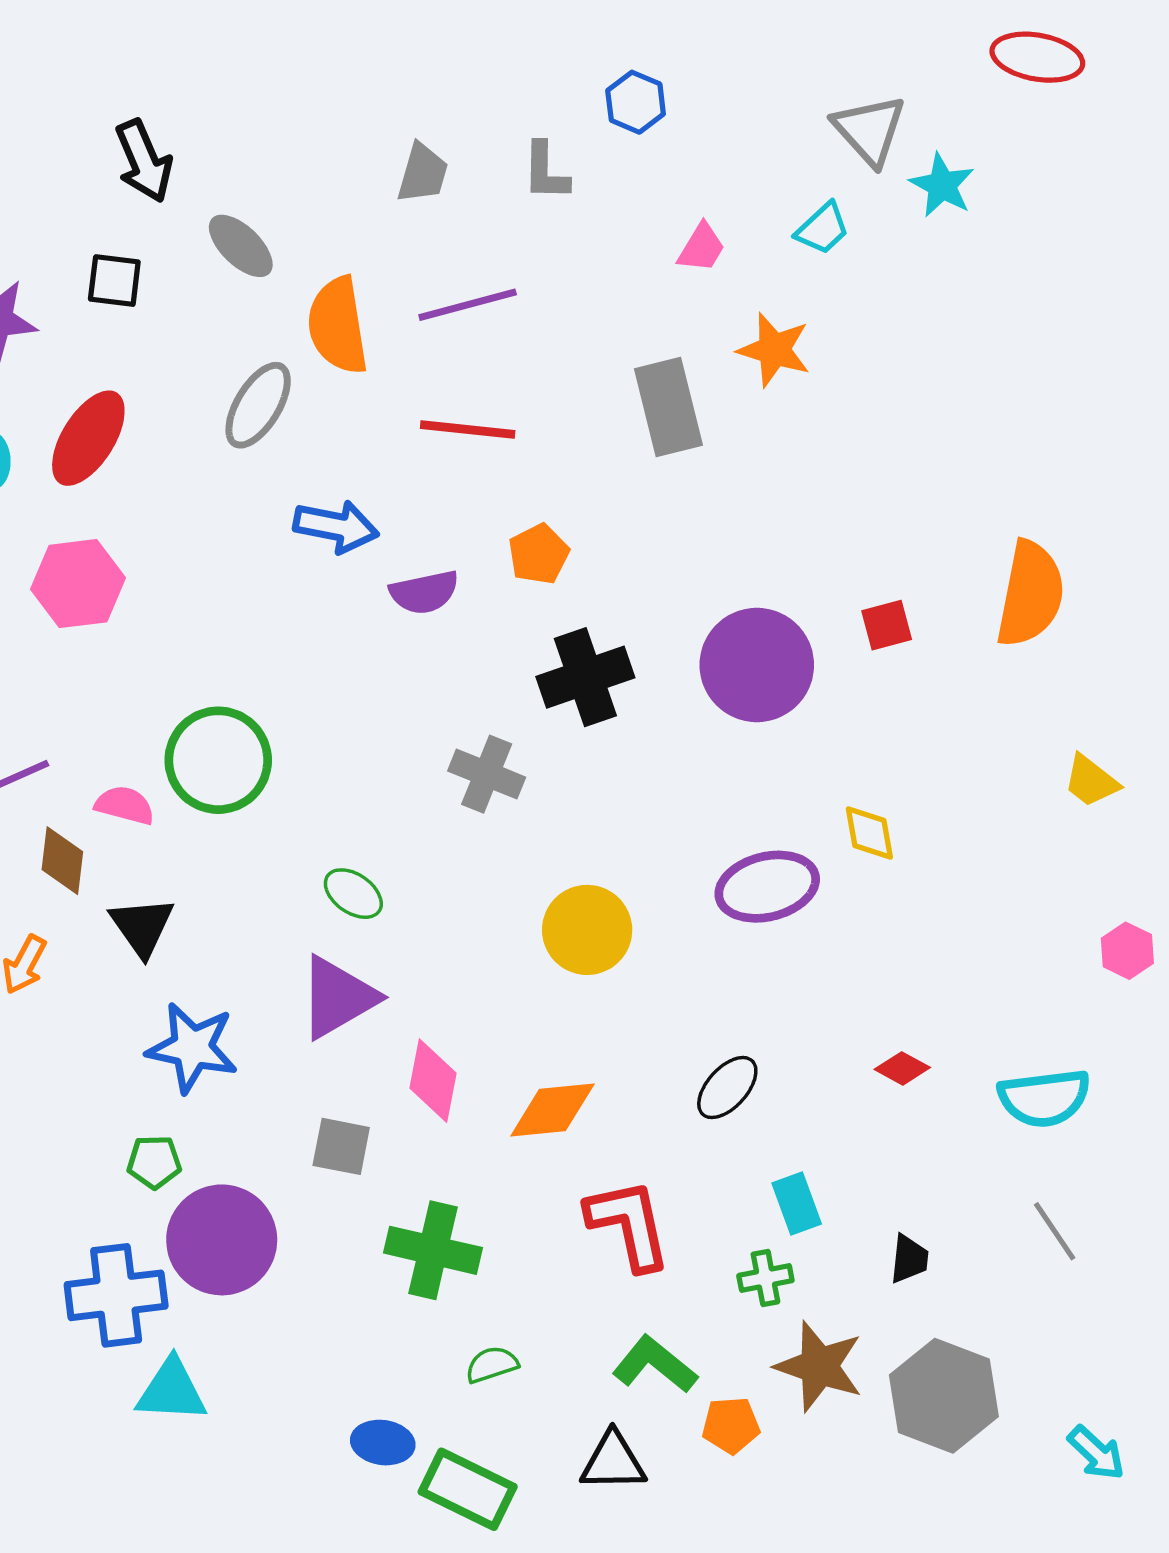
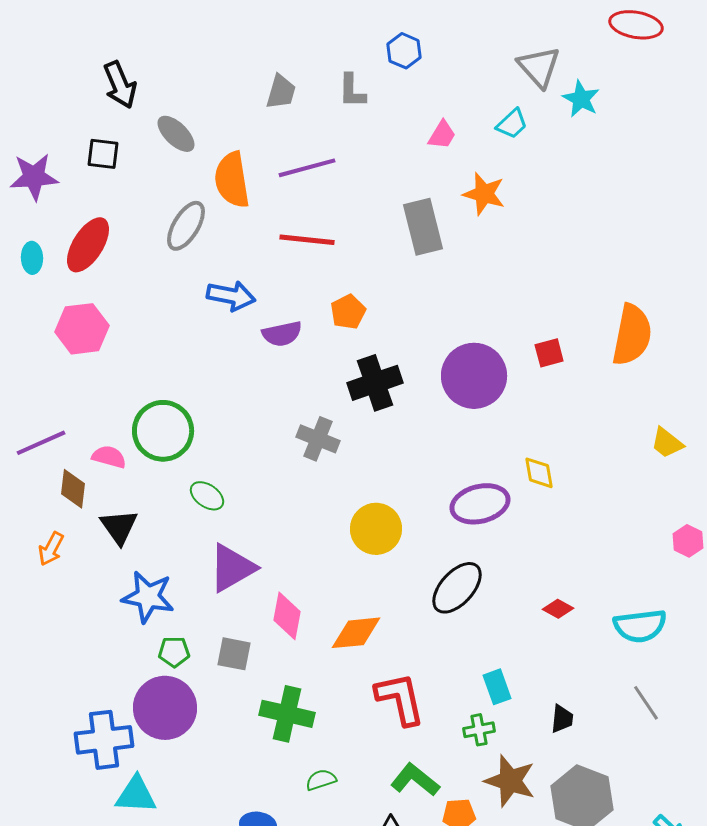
green ellipse: (353, 894) -> (207, 496), moved
black ellipse: (727, 1088) -> (457, 588), moved, size x1.4
green pentagon: (154, 1162) -> (174, 652), moved

